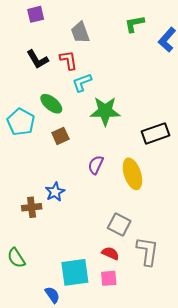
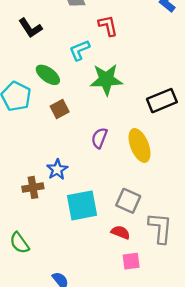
red L-shape: (68, 60) -> (108, 26), moved
cyan square: (75, 272) -> (82, 205), moved
pink square: (109, 278) -> (131, 261), moved

